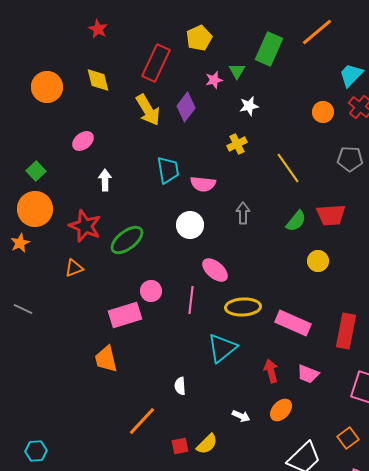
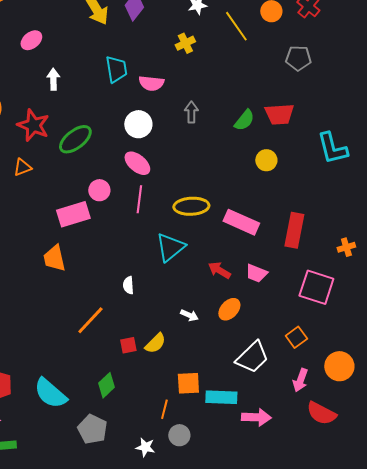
yellow line: (288, 168) -> (236, 26), moved
pink ellipse: (215, 270) -> (137, 163), moved
red arrow: (271, 371) -> (219, 270), turned -45

